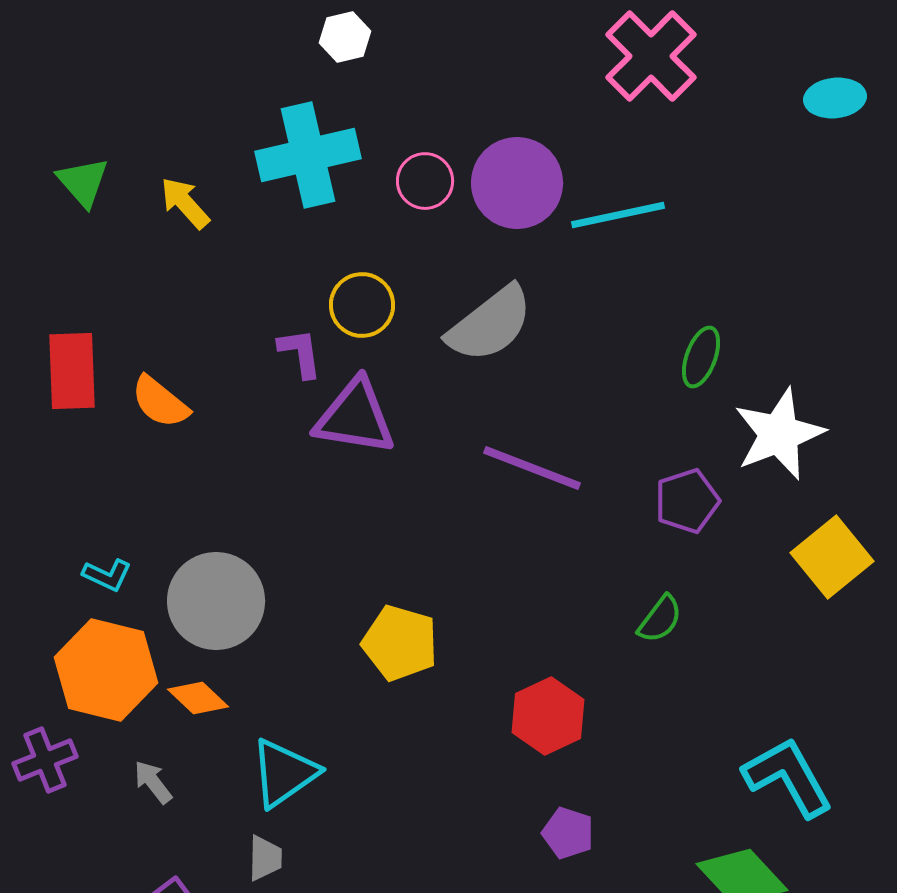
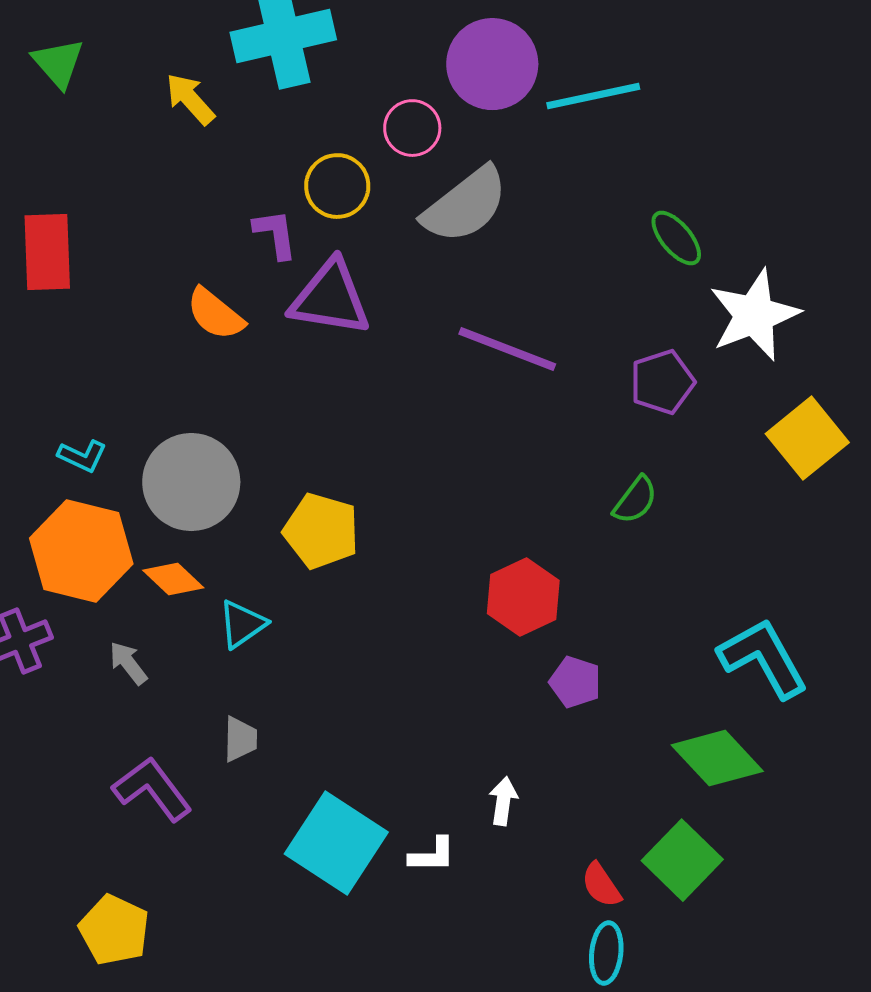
pink circle: (425, 181) -> (412, 128), moved
yellow arrow: (185, 203) -> (190, 99), moved
green ellipse: (701, 357) -> (676, 238), turned -60
orange semicircle: (160, 402) -> (215, 314), moved
yellow pentagon: (400, 643) -> (321, 531), moved
cyan triangle: (284, 773) -> (242, 624), moved, size x0.7
purple pentagon: (568, 833) -> (575, 682), moved

